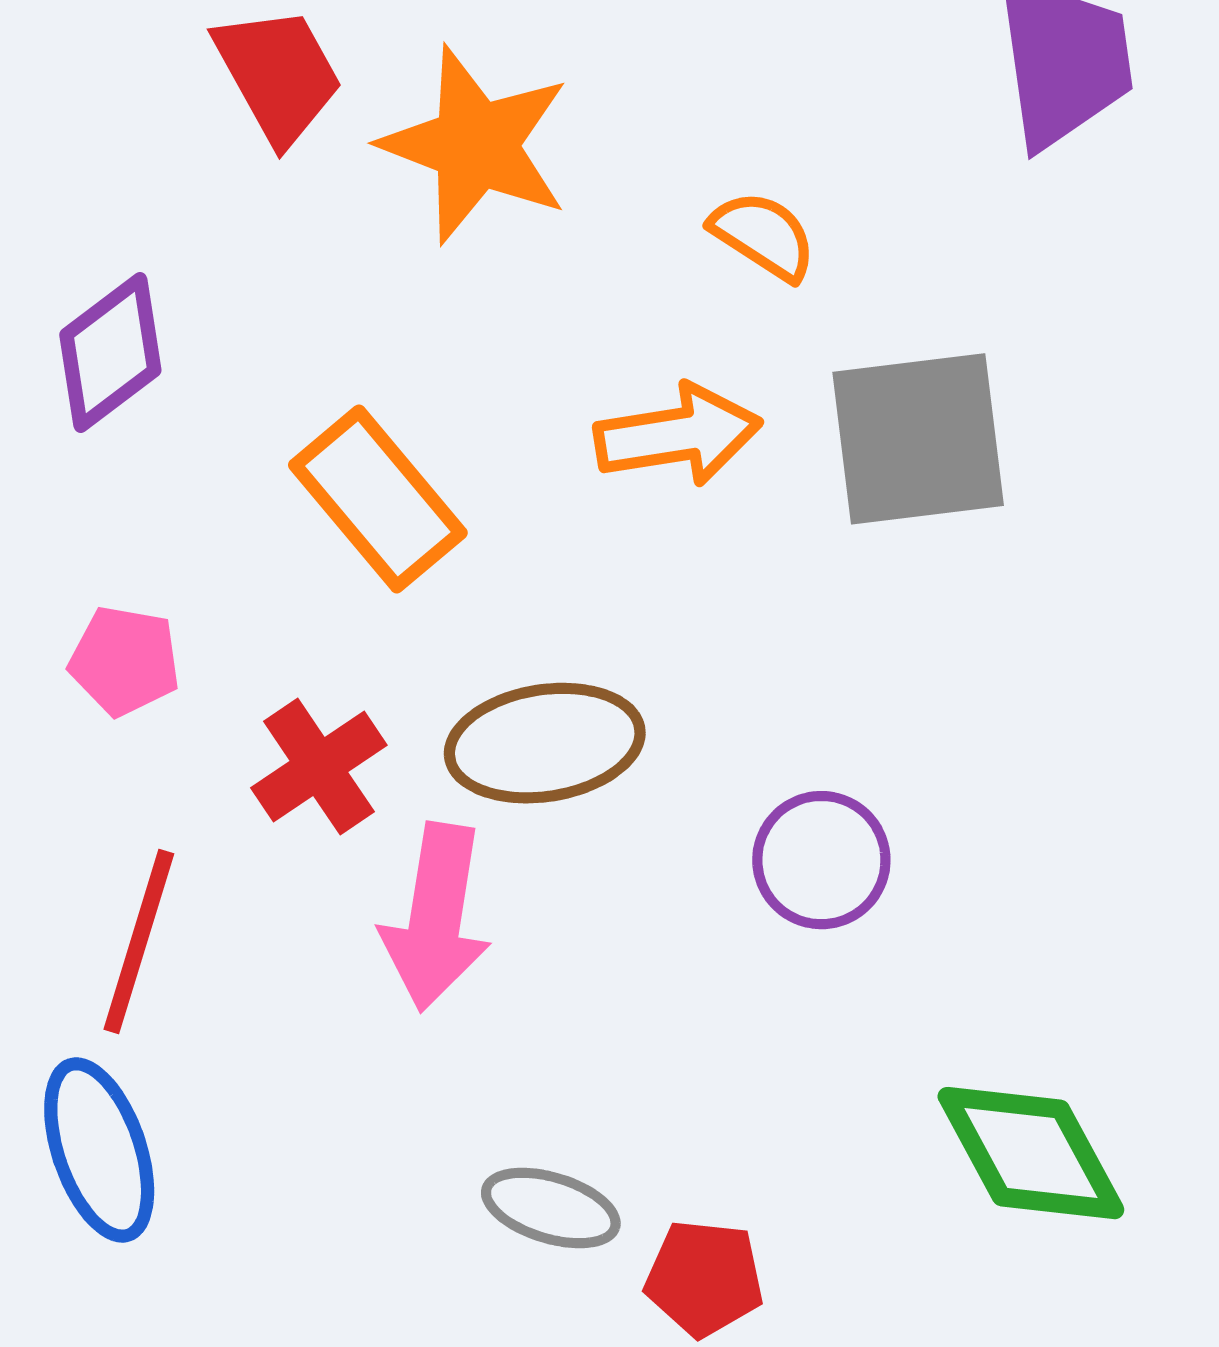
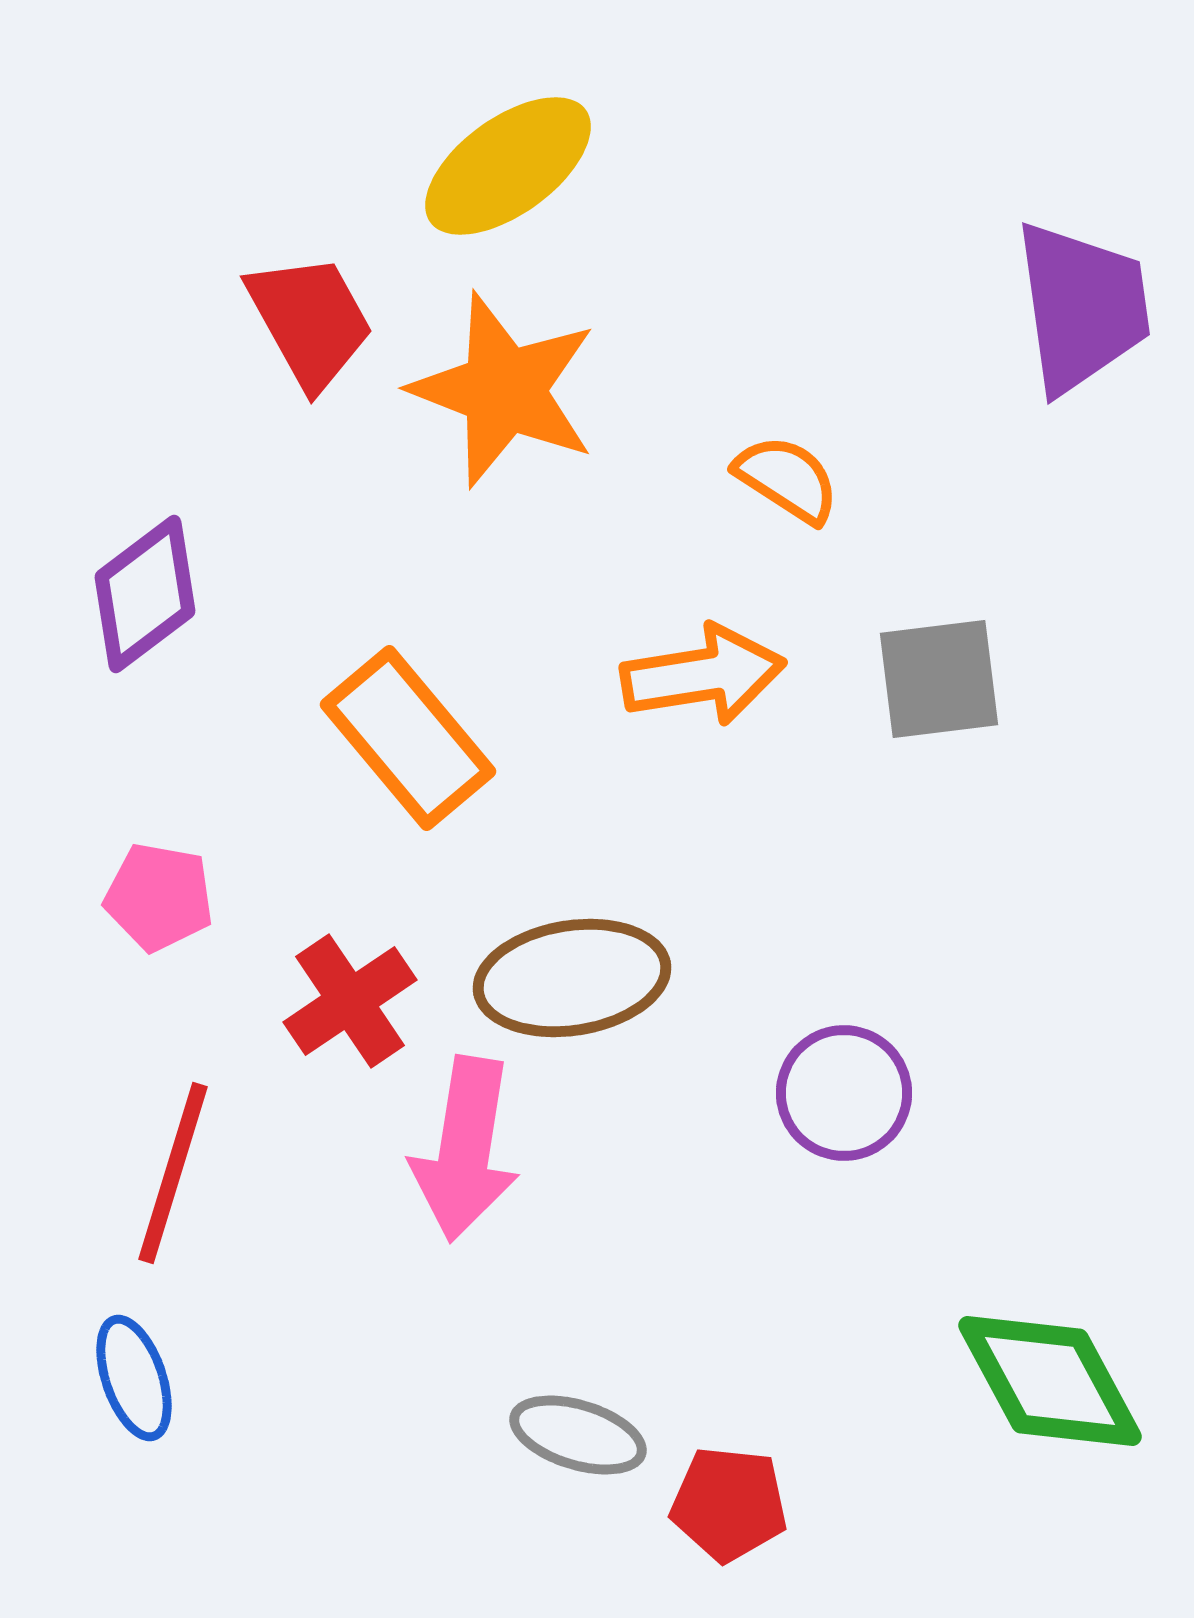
gray square: (918, 439) -> (939, 679), size x0.7
blue ellipse: (99, 1150) -> (134, 1378), size x0.7

